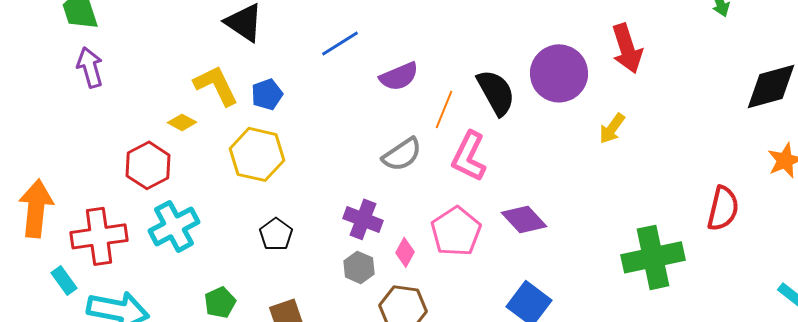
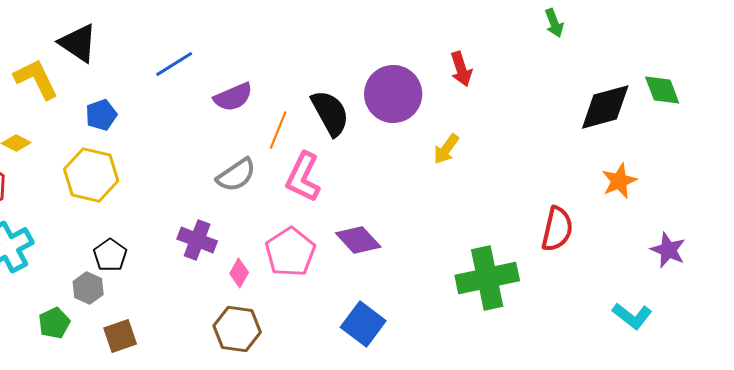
red arrow: (627, 48) -> (461, 69), size x0.7
yellow L-shape: (216, 85) -> (36, 79), moved
gray hexagon: (359, 267) -> (88, 288), moved

